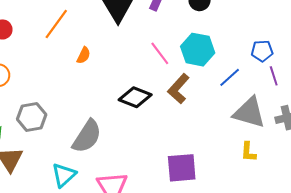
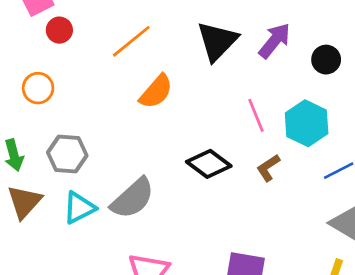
orange semicircle: (84, 55) -> (156, 92), size x1.6
brown L-shape: (179, 89) -> (268, 168), size x0.7
cyan triangle: (64, 175) -> (79, 208), moved

